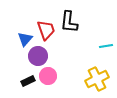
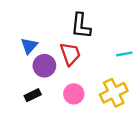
red trapezoid: (46, 30) -> (70, 54), moved
pink circle: (48, 76) -> (74, 94), moved

